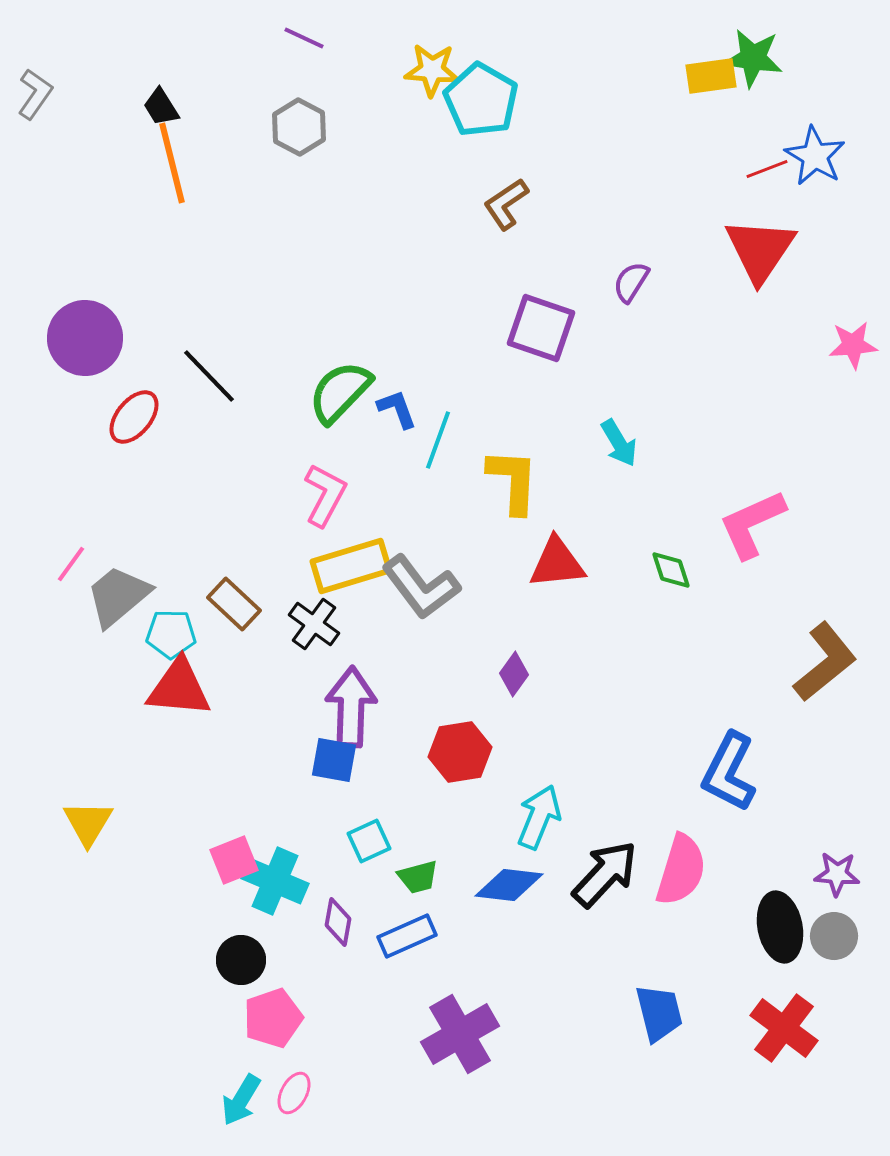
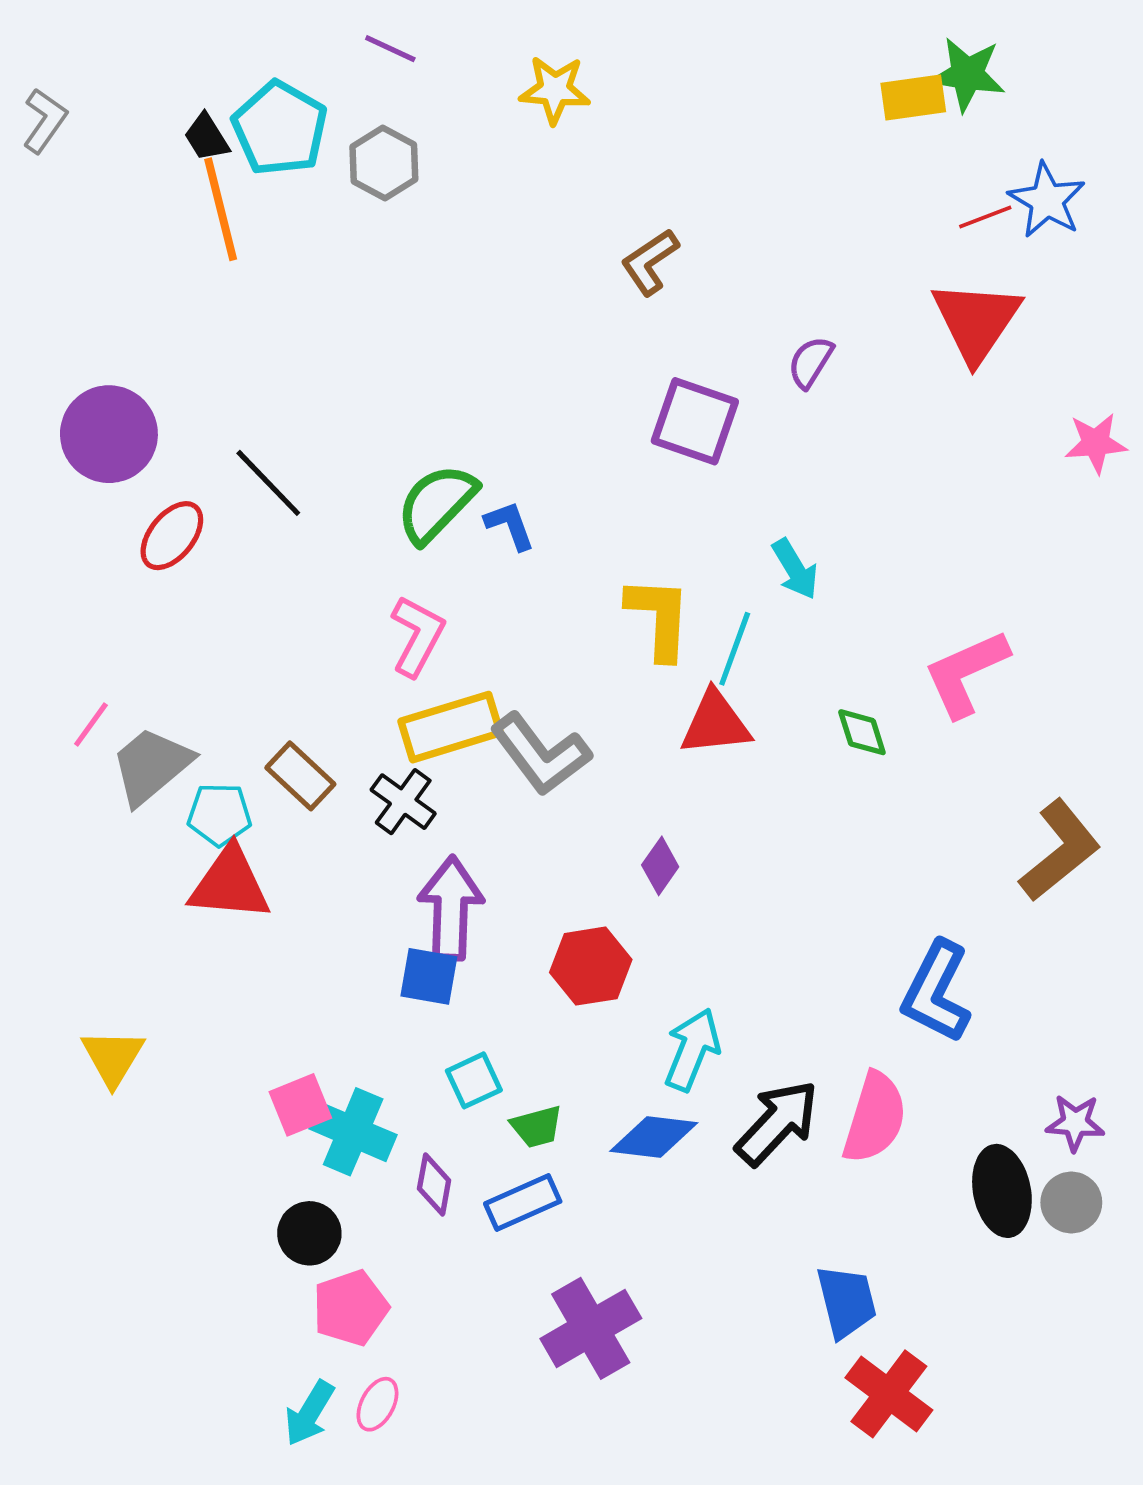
cyan pentagon: (481, 100) -> (280, 128), moved
cyan line: (438, 440) -> (735, 649), moved
red cross: (784, 1028) -> (889, 1394), moved

